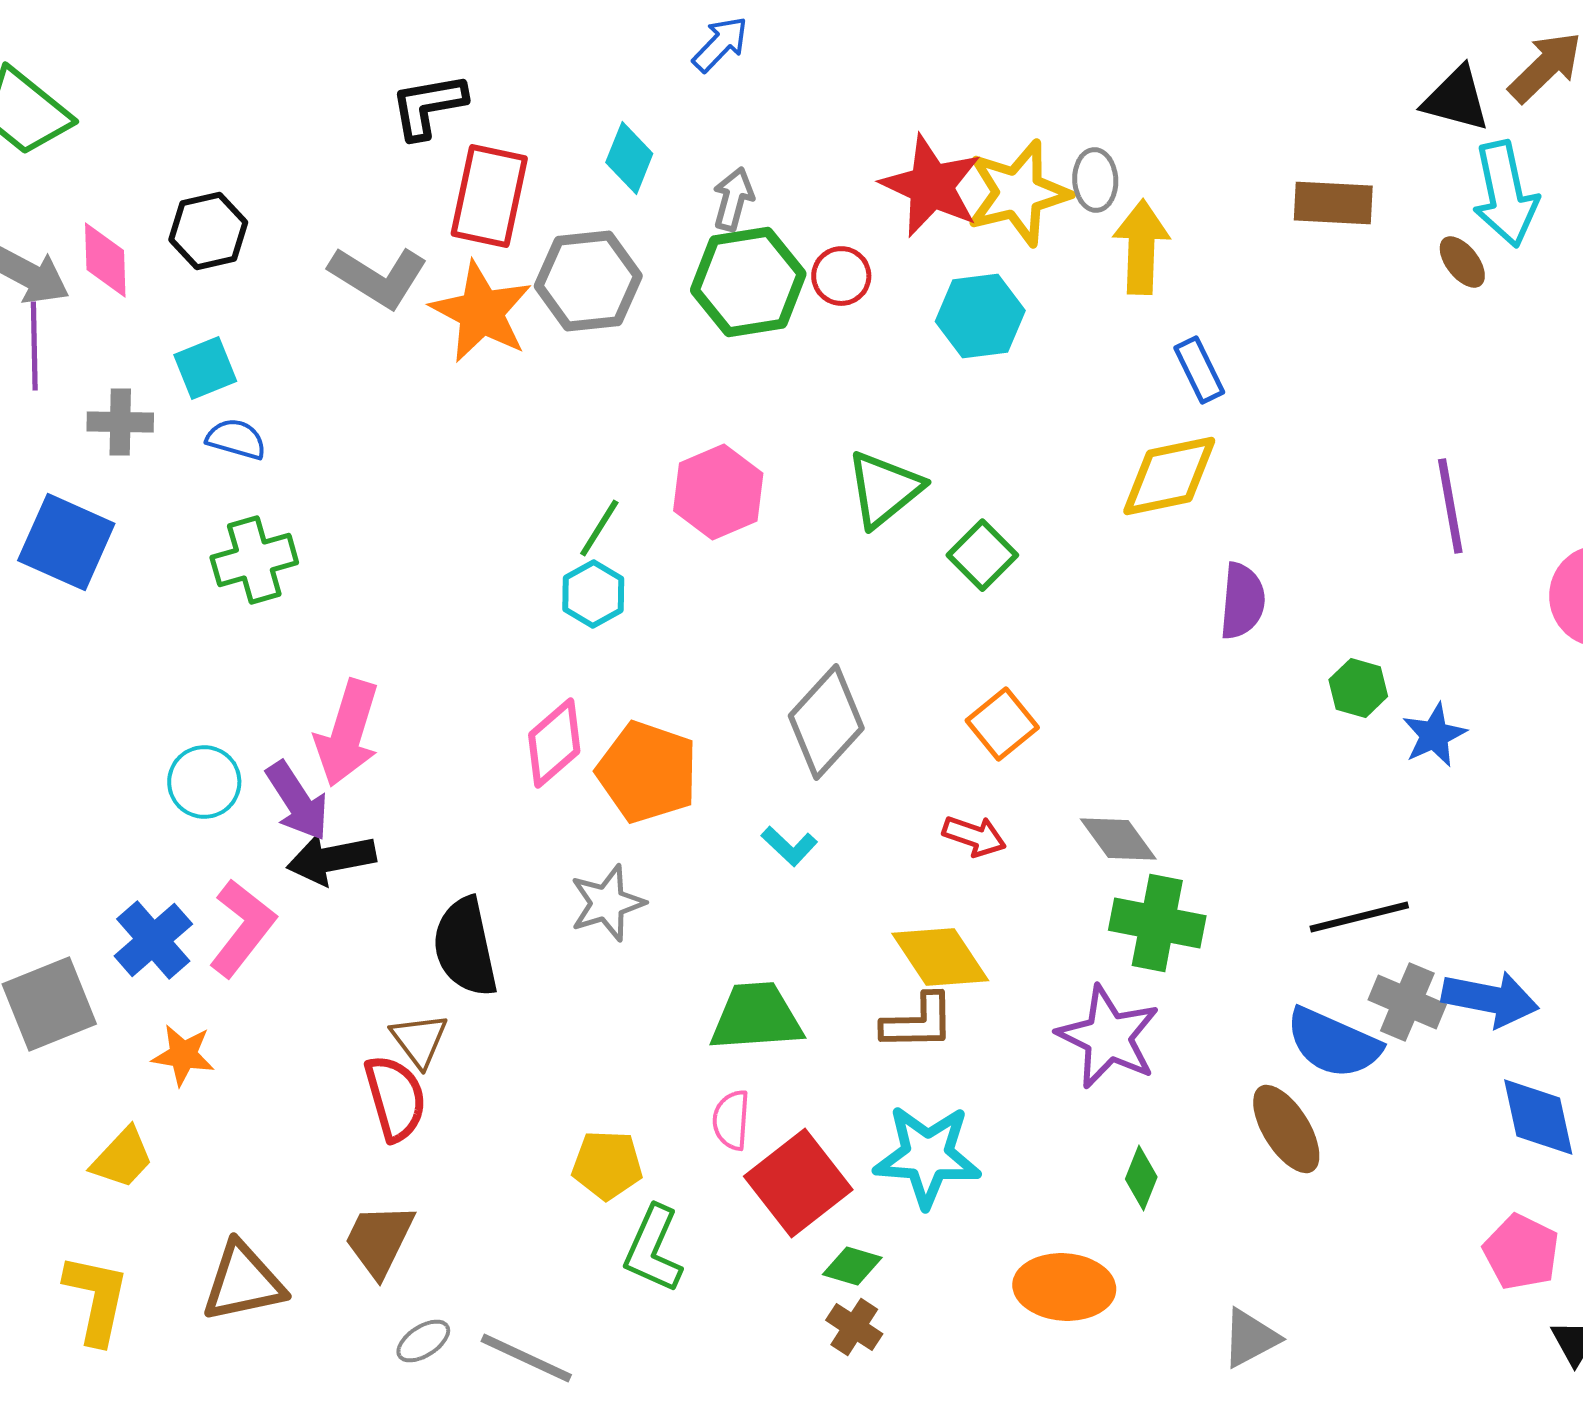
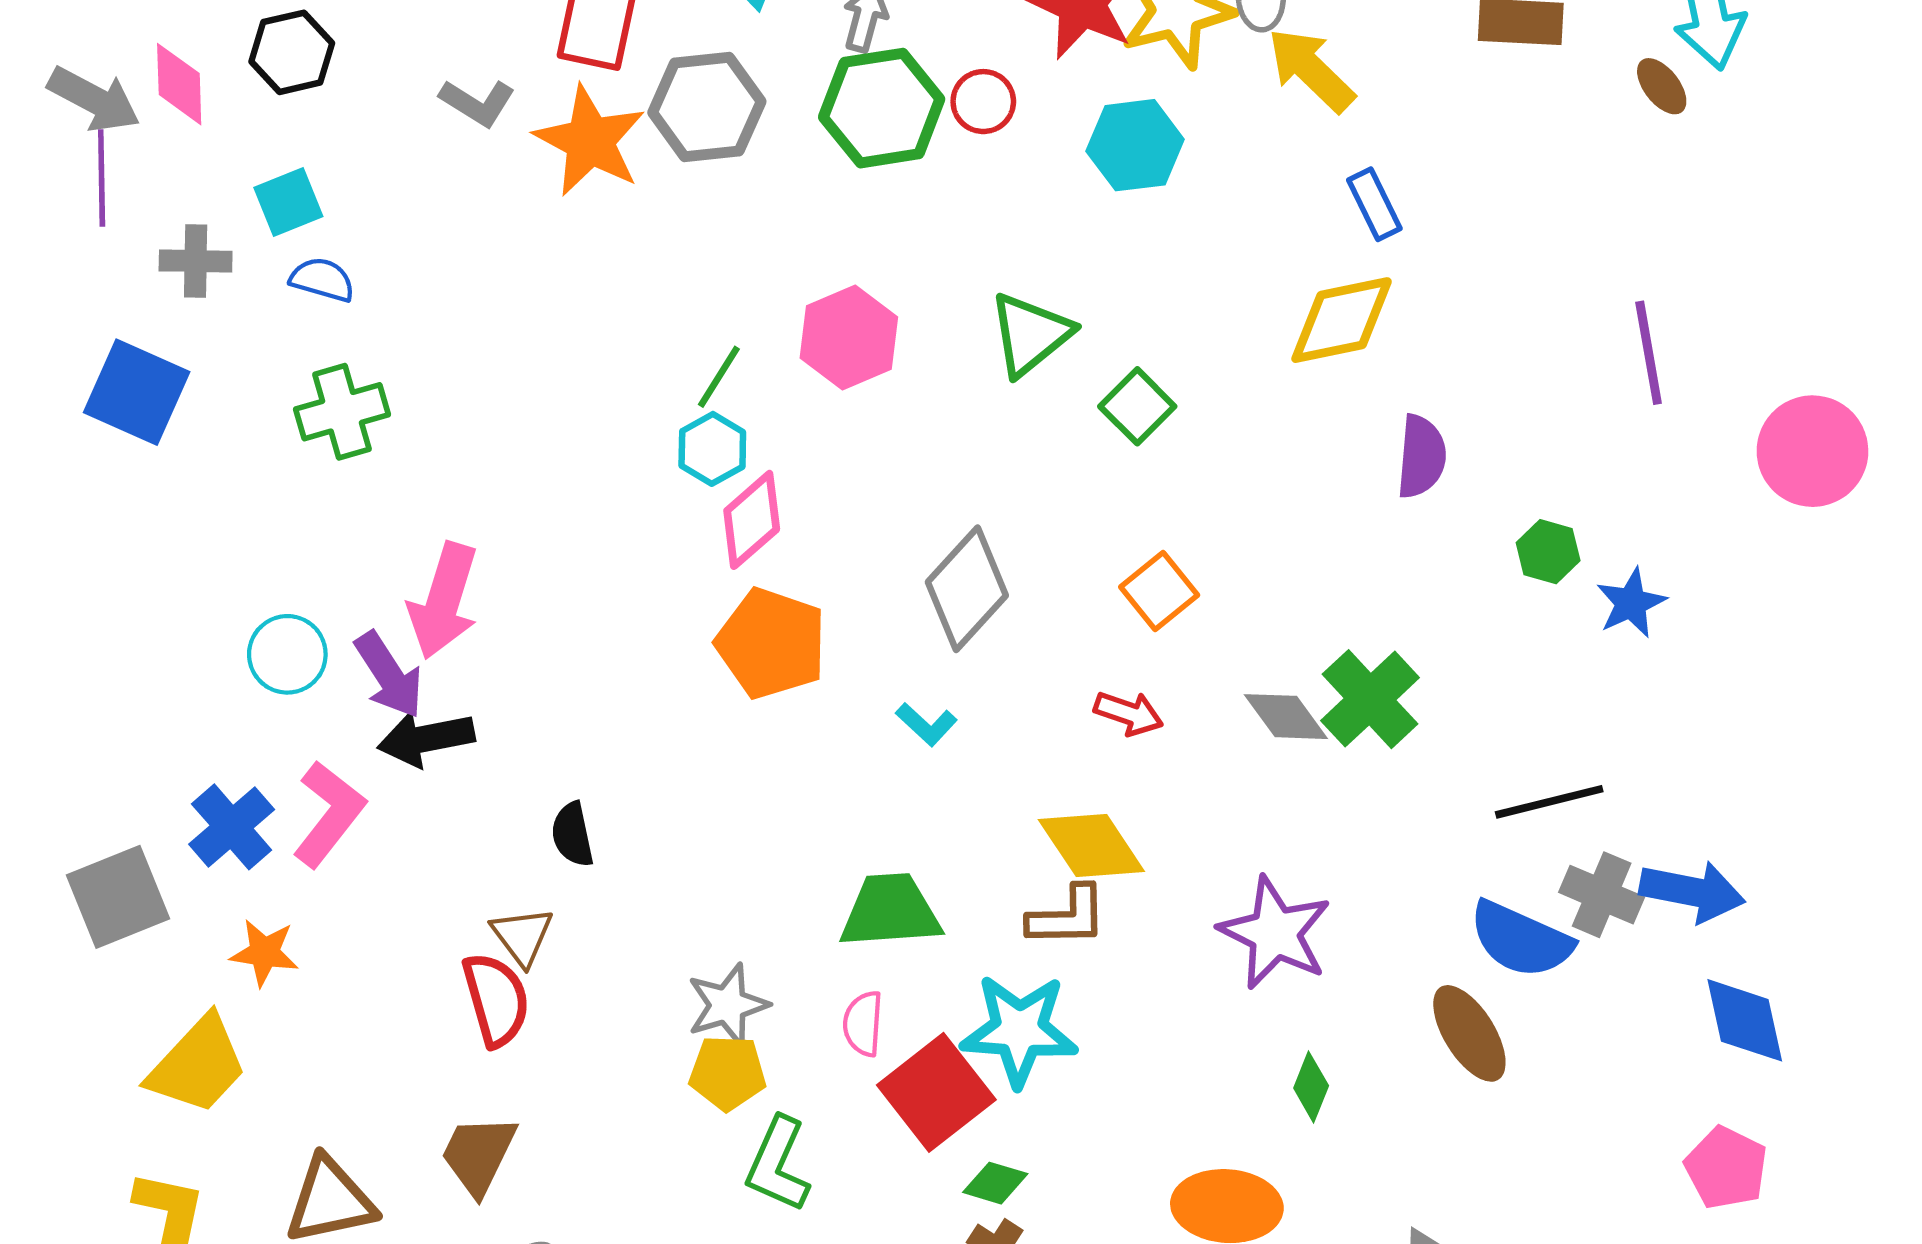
yellow arrow: (1141, 247) -> (1311, 70), turned -48
gray L-shape: (378, 277) -> (477, 103), size x0.7
pink diamond: (554, 743) -> (752, 520), moved
gray star: (607, 903) -> (728, 1005), moved
green cross: (1157, 923) -> (1370, 699), moved, turned 36
black semicircle: (465, 947) -> (572, 835), size x0.6
cyan star: (927, 1156) -> (1019, 1030), moved
yellow trapezoid: (122, 1158) -> (198, 1065), size x1.5

